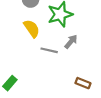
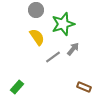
gray line: (49, 50) -> (53, 57), turned -49

